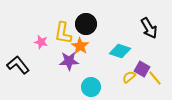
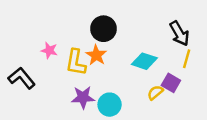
yellow L-shape: (63, 33) -> (76, 62), moved
purple star: (69, 61) -> (83, 97), moved
yellow line: (155, 78) -> (187, 59), moved, turned 56

